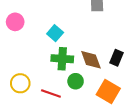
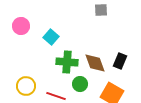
cyan square: (55, 33) -> (51, 37), moved

